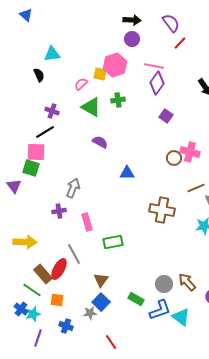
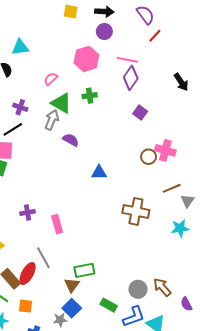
yellow square: (100, 74) -> (71, 12), moved
gray arrow: (73, 188) -> (52, 120), moved
green rectangle: (113, 242) -> (84, 270), moved

